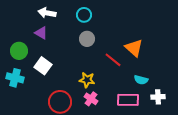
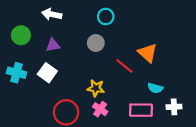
cyan circle: (84, 15) -> (106, 17), moved
purple triangle: (41, 33) -> (53, 45), moved, turned -40
green circle: (19, 51) -> (21, 35), moved
cyan cross: (15, 78) -> (16, 73), moved

